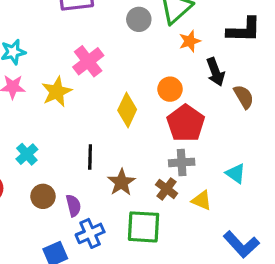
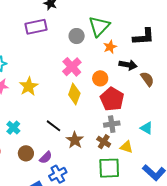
pink cross: (88, 61) -> (72, 67), moved
black arrow: (215, 72) -> (128, 65), turned -54
black line: (90, 157) -> (53, 126), turned -49
purple semicircle: (73, 206) -> (46, 157), turned 64
green square: (144, 227) -> (109, 168), moved

